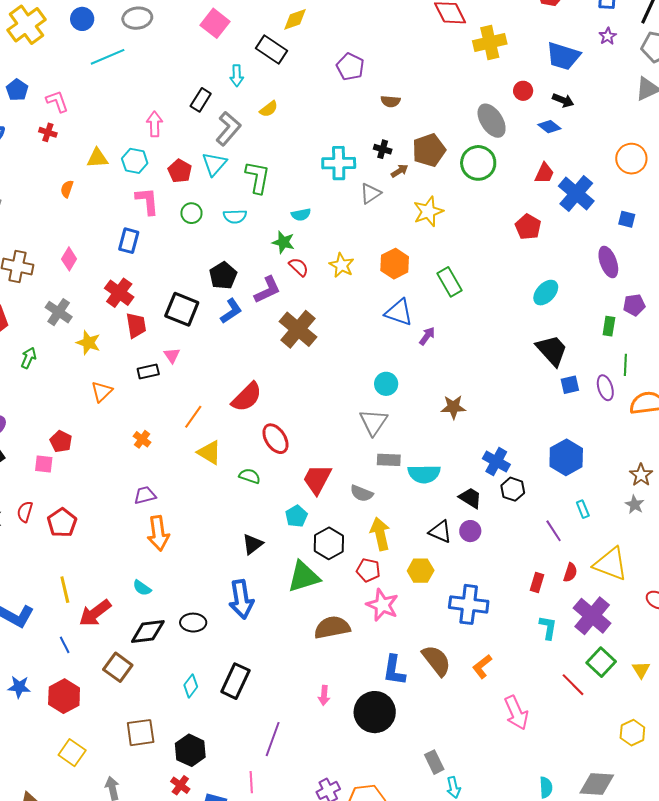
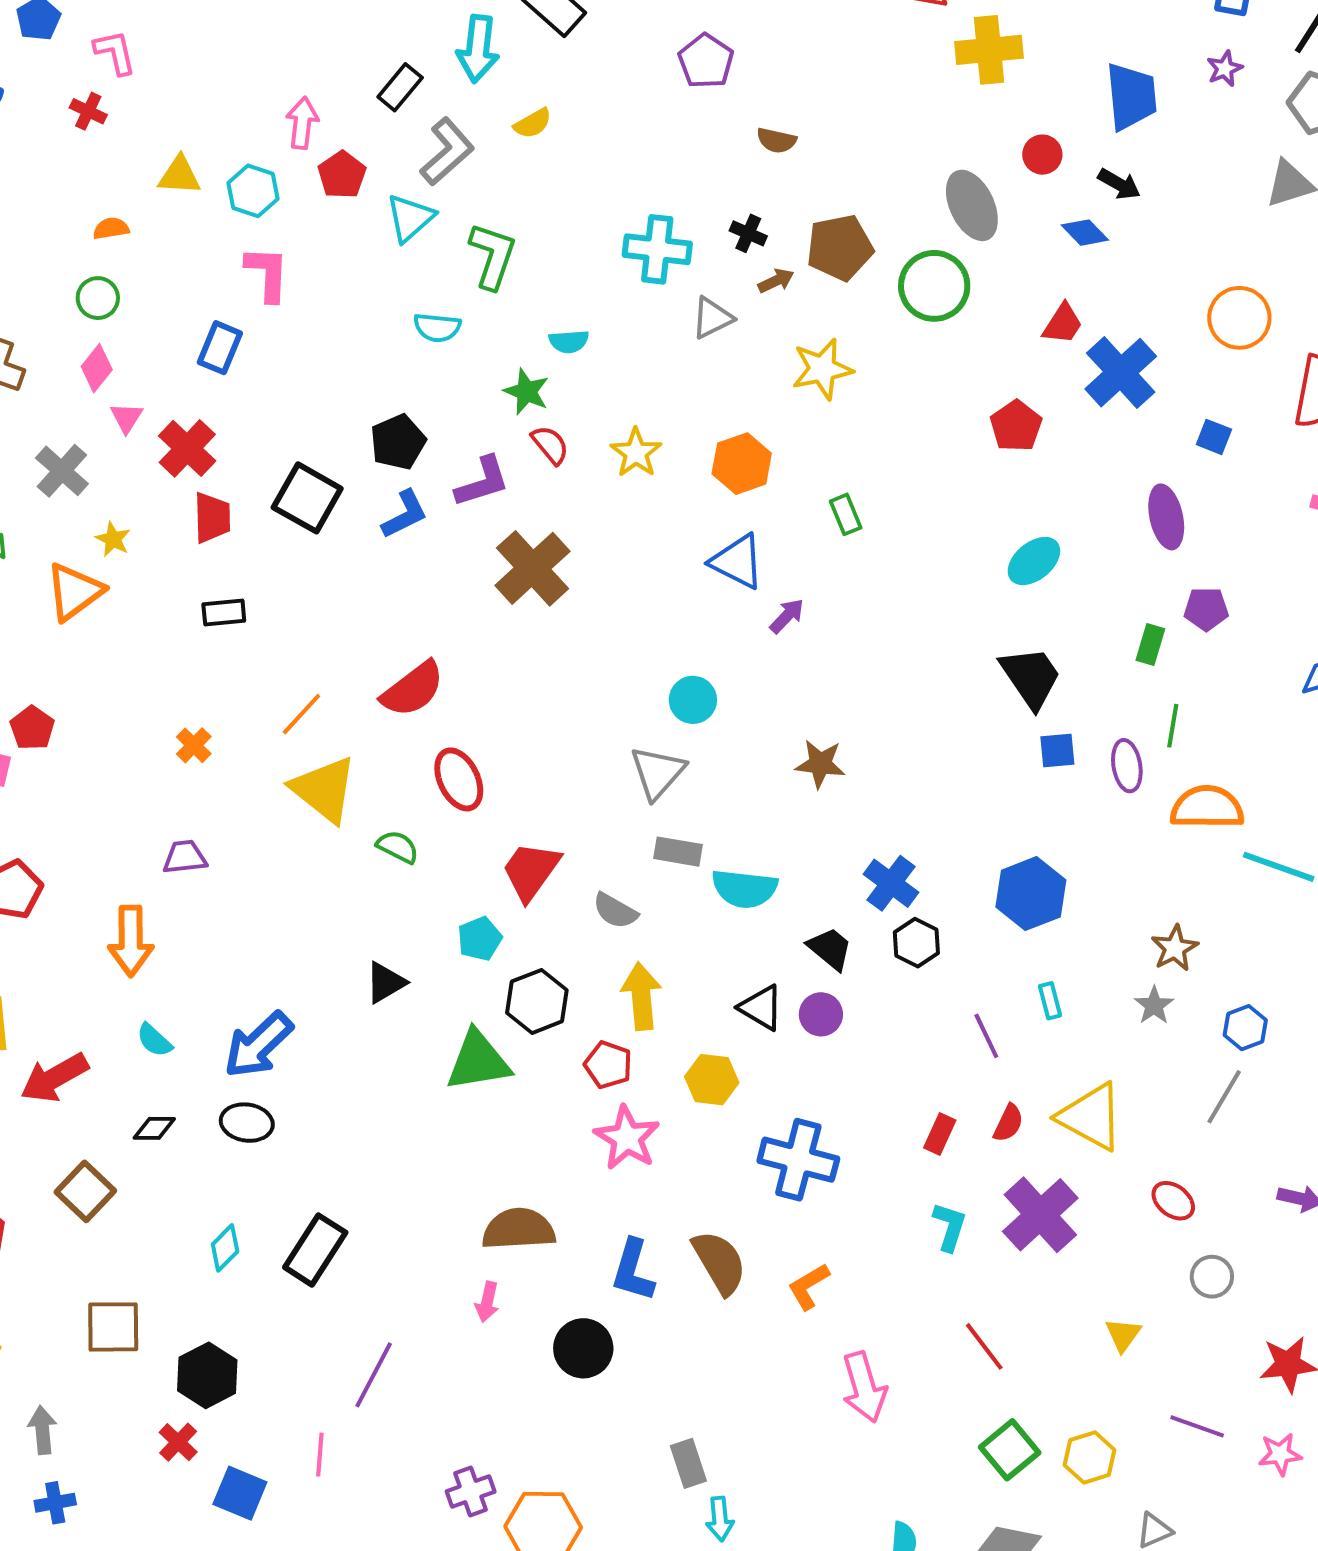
blue trapezoid: (563, 56) -> (1131, 96), turned -120
cyan arrow: (237, 76) -> (478, 49), size x1.5
red pentagon: (180, 171) -> (342, 175), moved
orange semicircle: (67, 189) -> (111, 228), turned 54
green circle: (191, 213) -> (98, 298), moved
green rectangle: (449, 282) -> (846, 514), size x0.7
yellow star: (88, 343) -> (113, 539), size x0.7
pink triangle: (172, 355) -> (126, 418), moved
orange triangle: (102, 392) -> (74, 592), moved, size x1.4
yellow triangle: (209, 452) -> (324, 789), size x1.4
orange arrow: (158, 533) -> (131, 941), moved
blue arrow: (241, 599) -> (258, 1045), moved, turned 48
brown semicircle: (332, 627) -> (519, 1229), moved
black diamond: (148, 632) -> (154, 1128), size x0.6
green square: (601, 662) -> (1010, 1450), moved
black circle: (375, 712) -> (583, 1348), size x0.7

